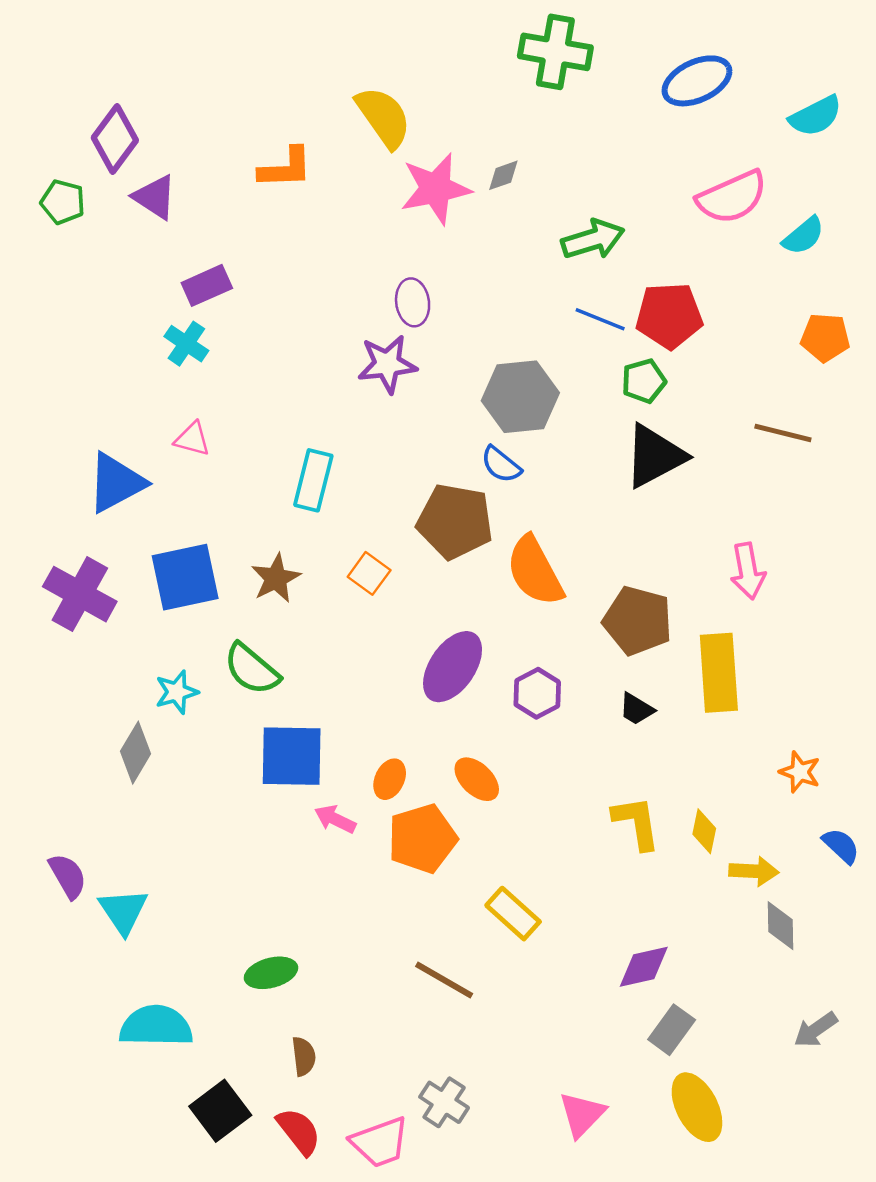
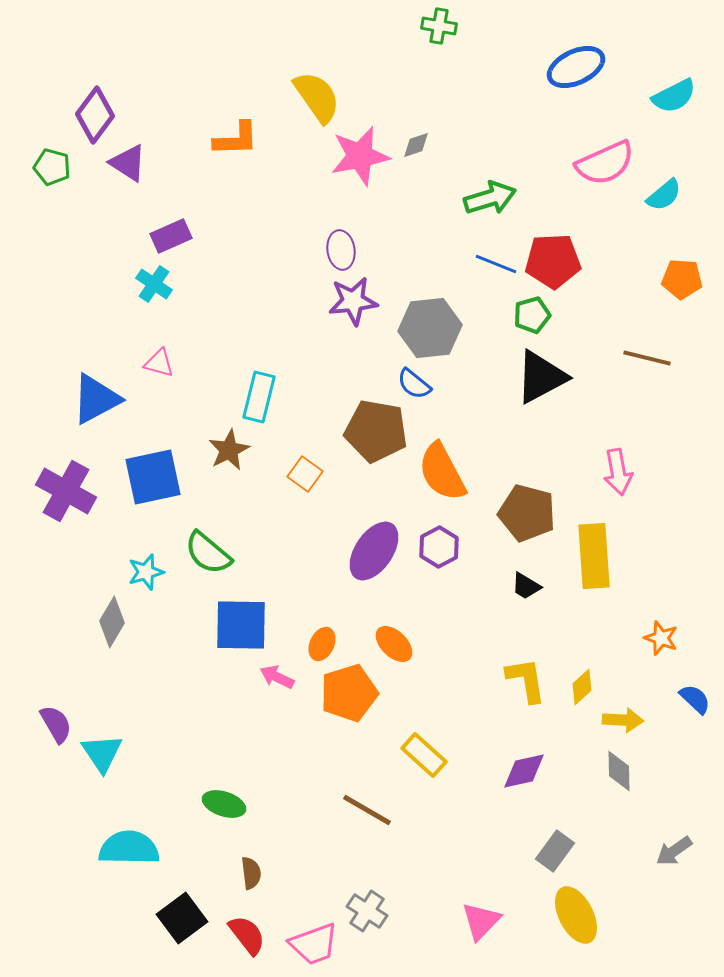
green cross: (555, 52) -> (439, 26), moved, size x0.6
purple star: (387, 364) -> (353, 301), moved
brown star: (276, 578) -> (229, 450), moved
purple hexagon: (537, 693) -> (439, 547), moved
yellow diamond: (704, 831) -> (582, 687), turned 36
gray diamond: (780, 926) -> (619, 771), moved
purple diamond: (644, 967) -> (524, 771), moved
green ellipse: (271, 973) -> (224, 804), turned 33

